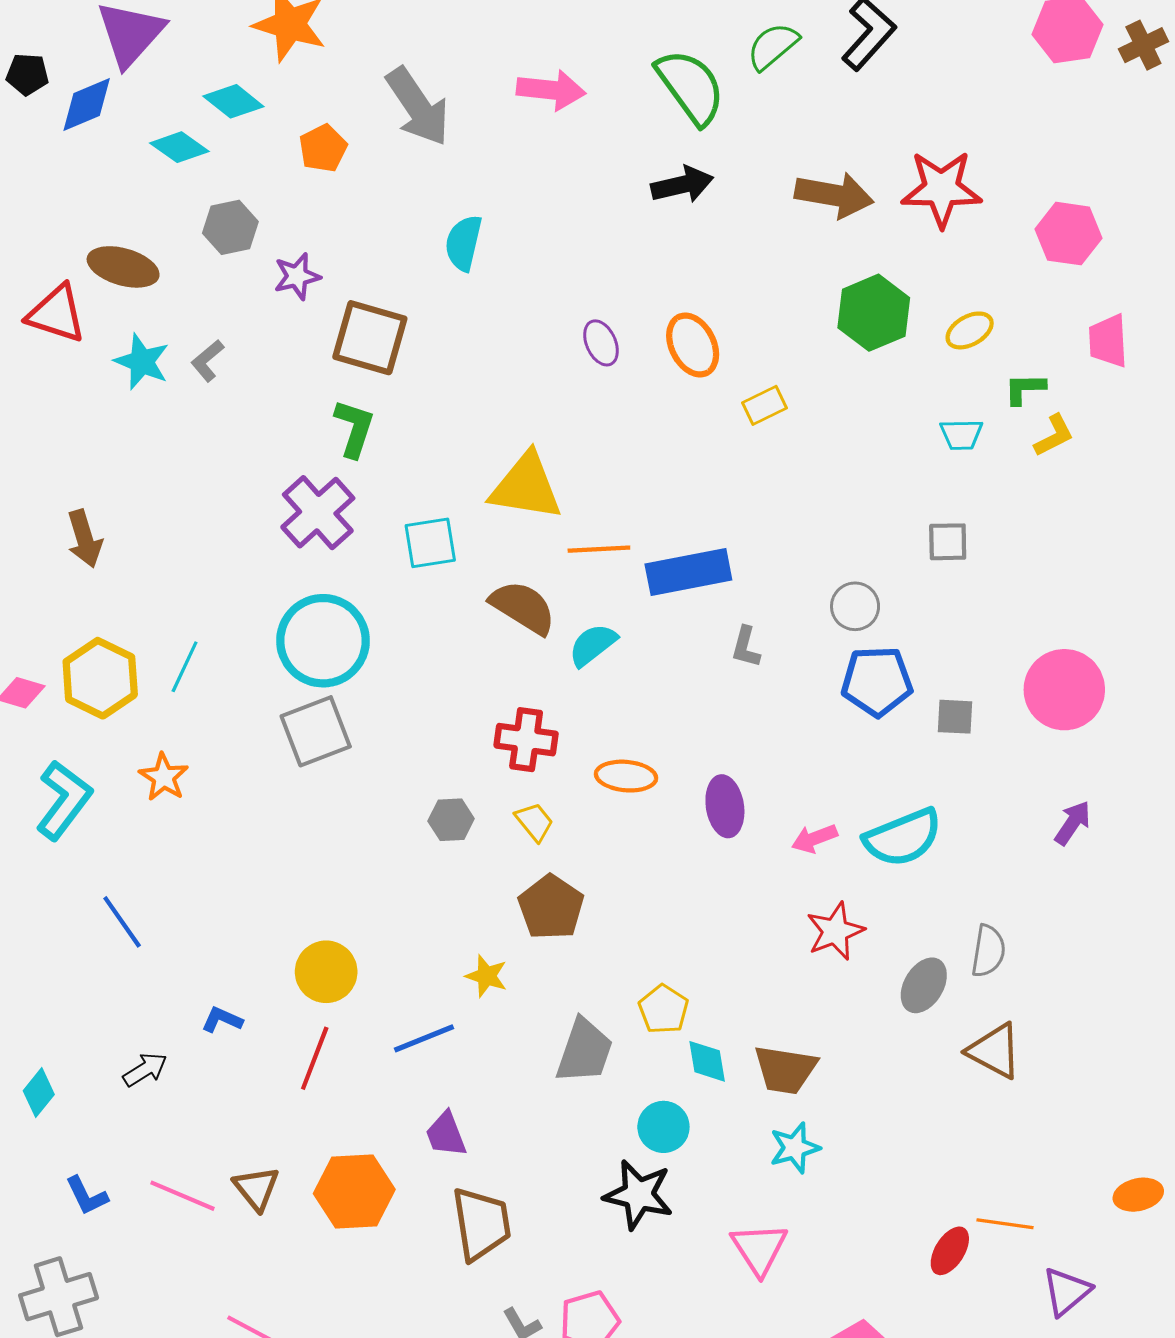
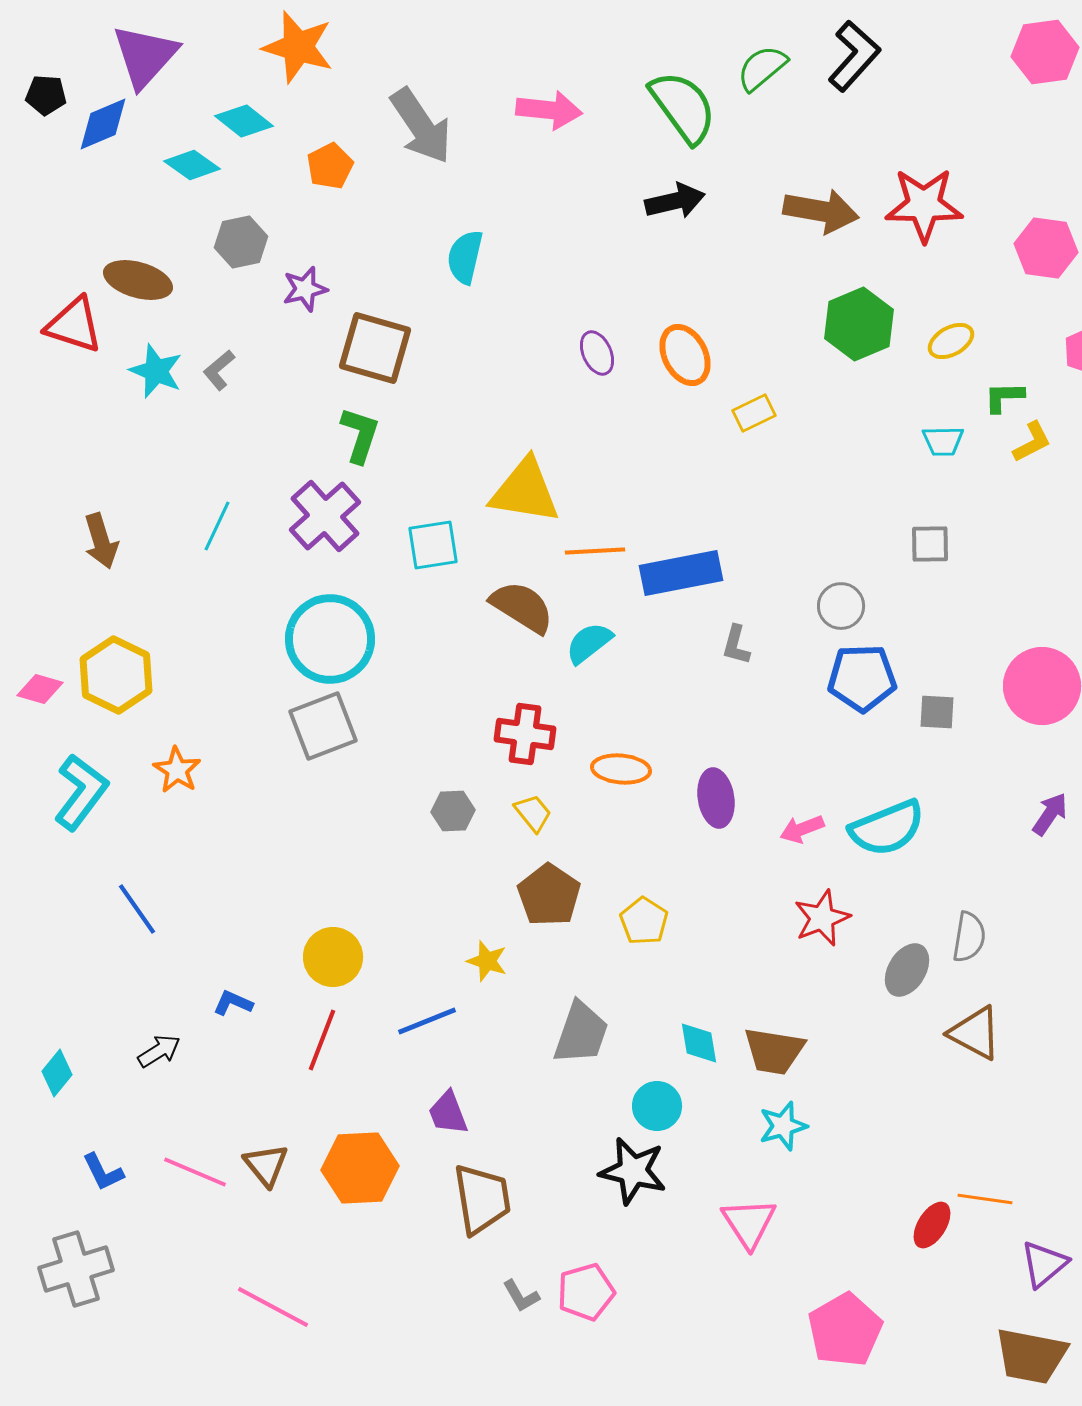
cyan line: (185, 667) -> (217, 526), moved
yellow pentagon: (663, 1009) -> (644, 921), moved

